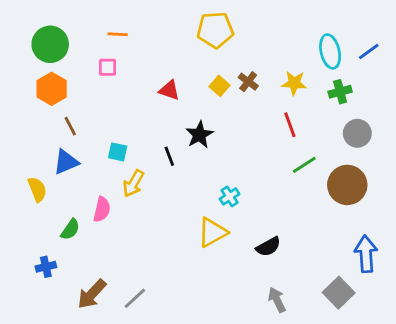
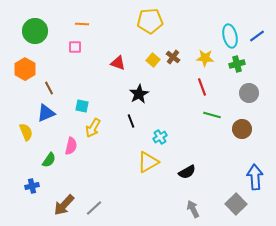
orange hexagon: (52, 89) -> (25, 69), moved
black line: (169, 156) -> (131, 121), moved
green line: (304, 165) -> (212, 115), turned 48
brown circle: (347, 185) -> (242, 129), size x0.7

